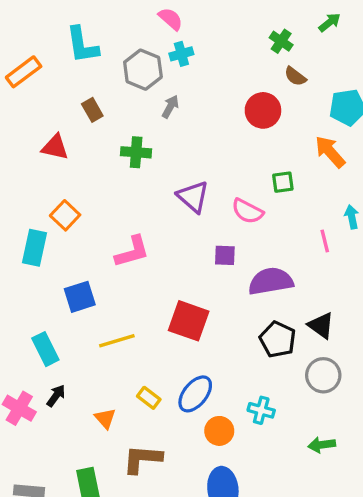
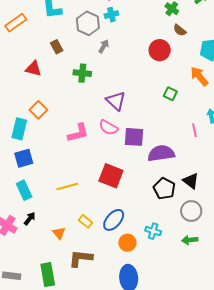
green square: (283, 182) -> (170, 94), turned 32
pink semicircle: (247, 211) -> (108, 128), moved
purple square: (225, 255) -> (134, 137), size x1.5
blue square: (80, 297) -> (24, 158), moved
green arrow: (322, 445) -> (190, 240), moved

